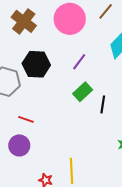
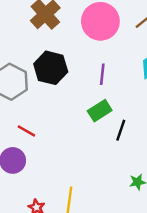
purple line: (79, 62) -> (102, 74), turned -42

